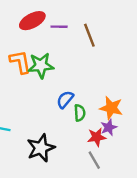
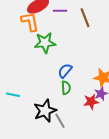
orange L-shape: (20, 62) -> (30, 22), moved
green semicircle: (80, 113) -> (66, 88), moved
gray line: (94, 160) -> (60, 121), moved

